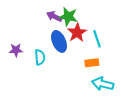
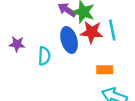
red star: (77, 33) -> (92, 32), turned 30
cyan line: (97, 39) -> (112, 30), moved

